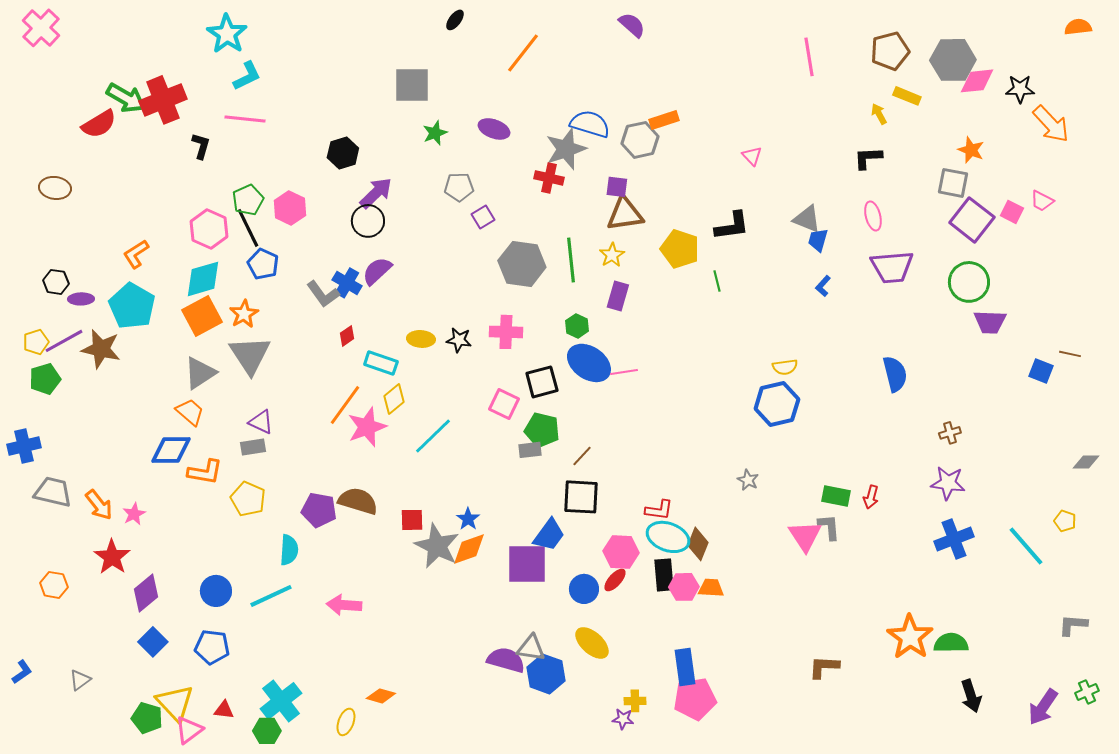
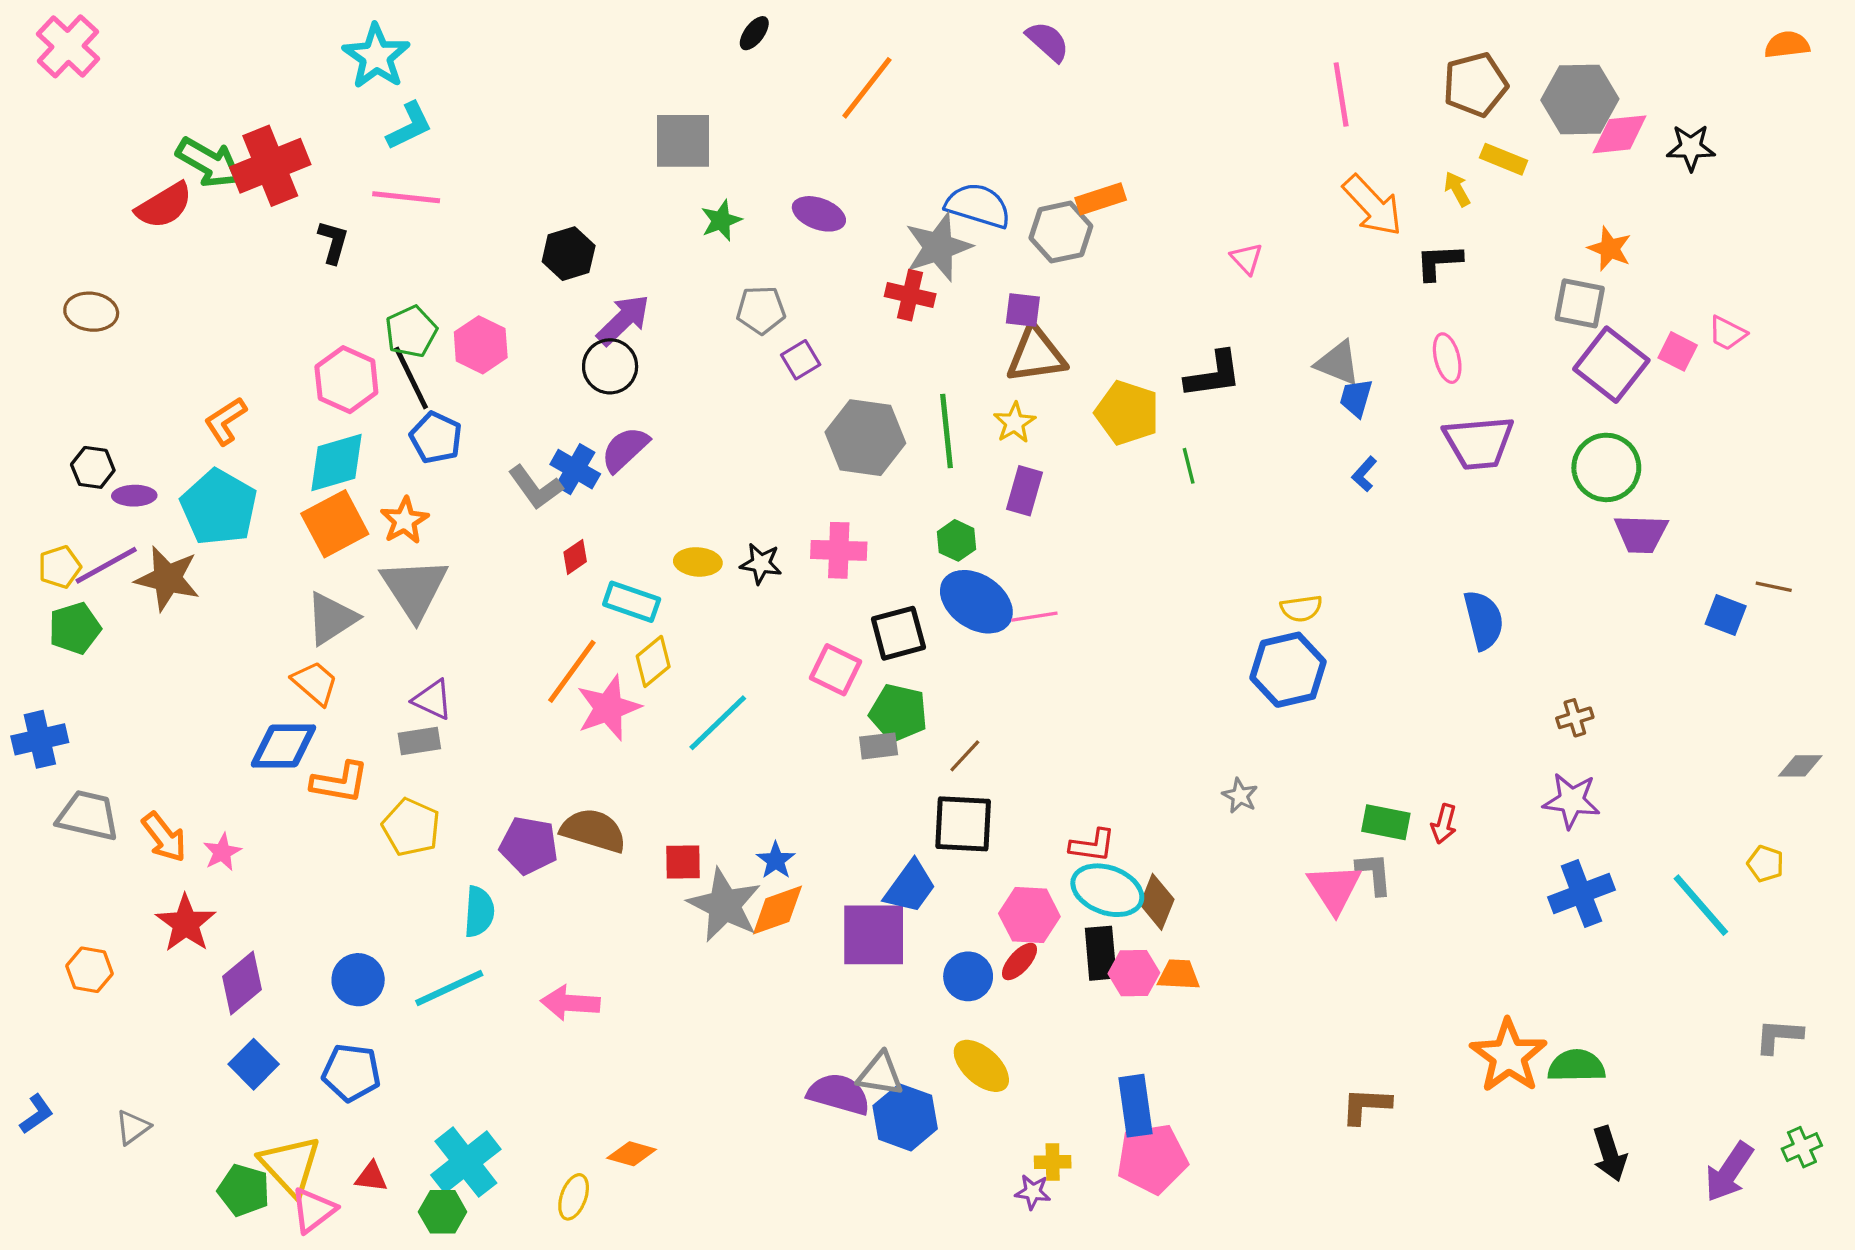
orange arrow: (1051, 124) -> (1373, 206), moved

